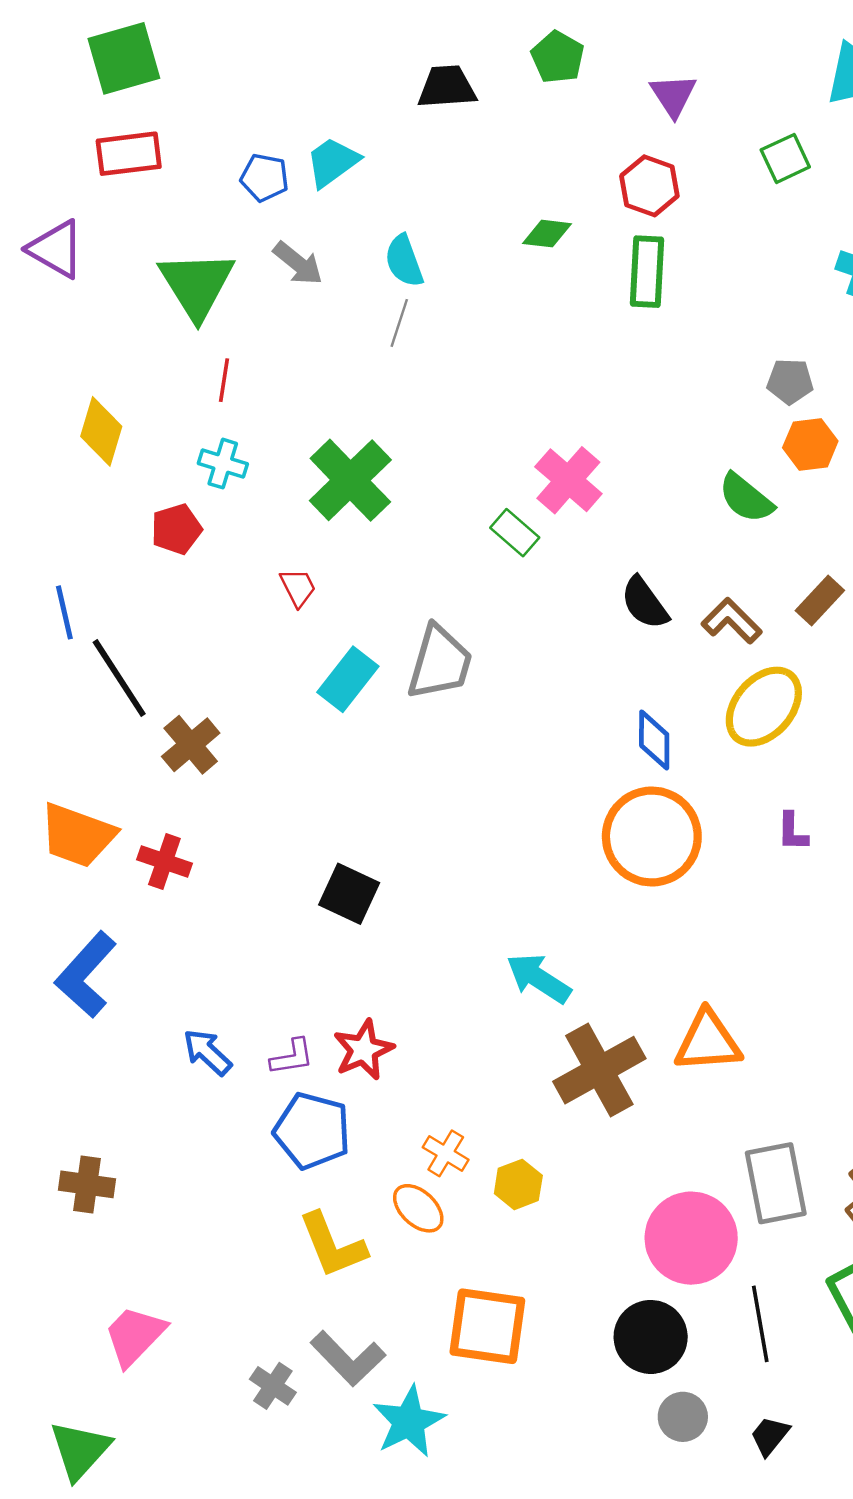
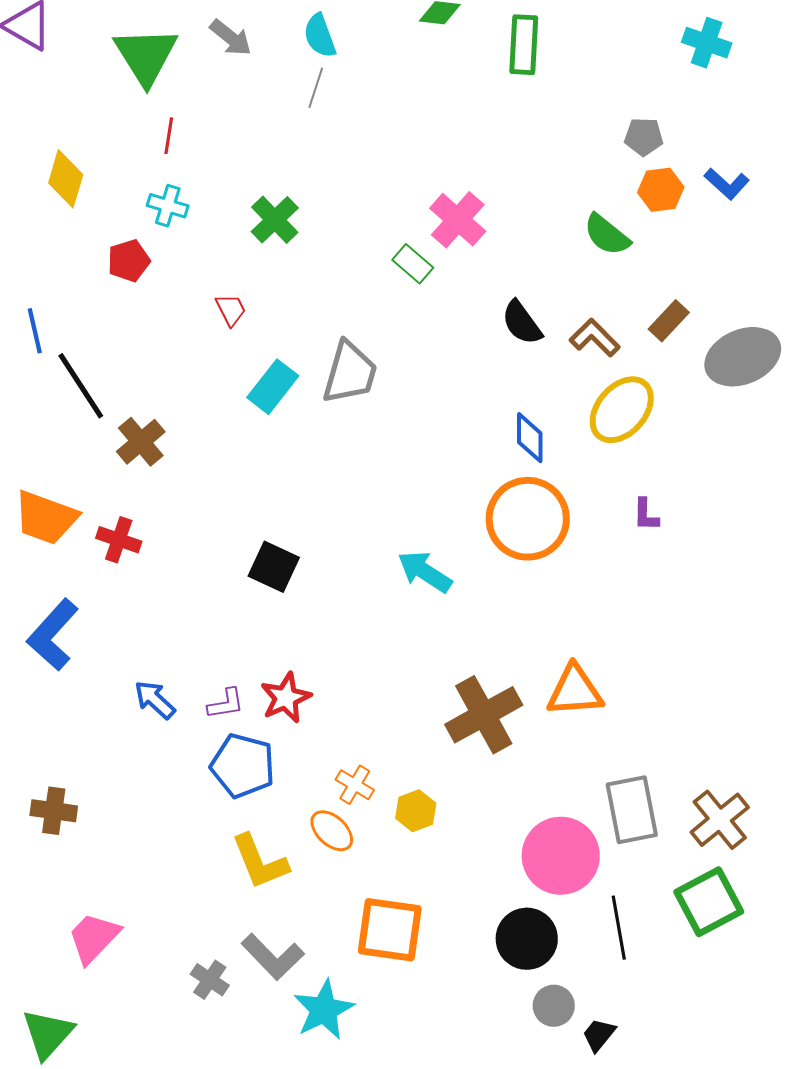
green cross: (350, 480) -> (275, 220), size x0.7
cyan arrow: (539, 978) -> (425, 572), moved
black trapezoid: (770, 1436) -> (599, 1035), moved

